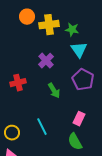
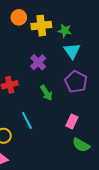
cyan line: (42, 127) -> (27, 120), moved
green semicircle: (75, 142) -> (81, 145), moved, turned -30

